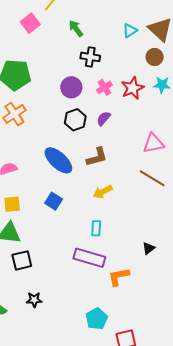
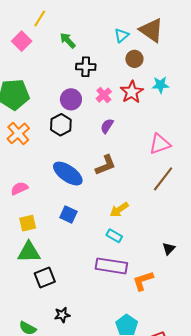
brown circle: (155, 57) -> (134, 59), moved
black hexagon: (75, 120) -> (61, 125), moved
brown line: (152, 178) -> (163, 179), turned -76
yellow arrow: (103, 192) -> (119, 210), moved
cyan rectangle: (96, 228) -> (114, 236), turned -56

